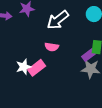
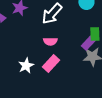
pink rectangle: (37, 68) -> (51, 64), moved

